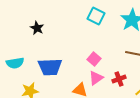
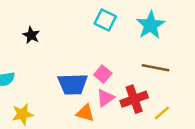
blue trapezoid: (50, 67) -> (73, 84), moved
red cross: (119, 79) -> (134, 99), size x1.5

